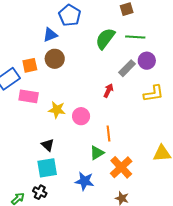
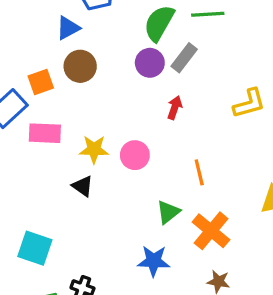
purple circle: (147, 61) -> (150, 63), moved
gray rectangle: (127, 68) -> (184, 58), moved
orange line: (108, 134) -> (199, 172), moved
black triangle: (48, 145) -> (83, 186), moved
cyan square: (47, 168) -> (35, 248), moved, turned 35

